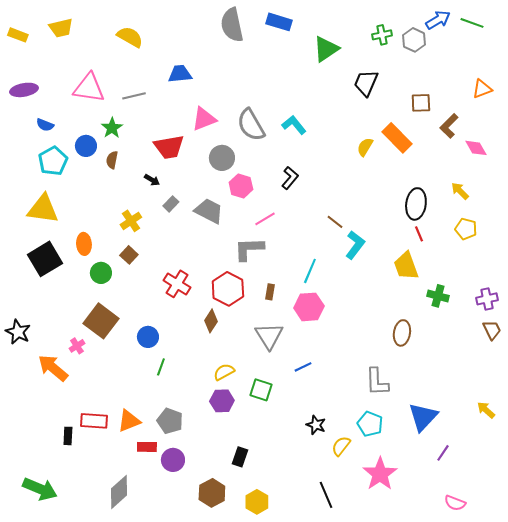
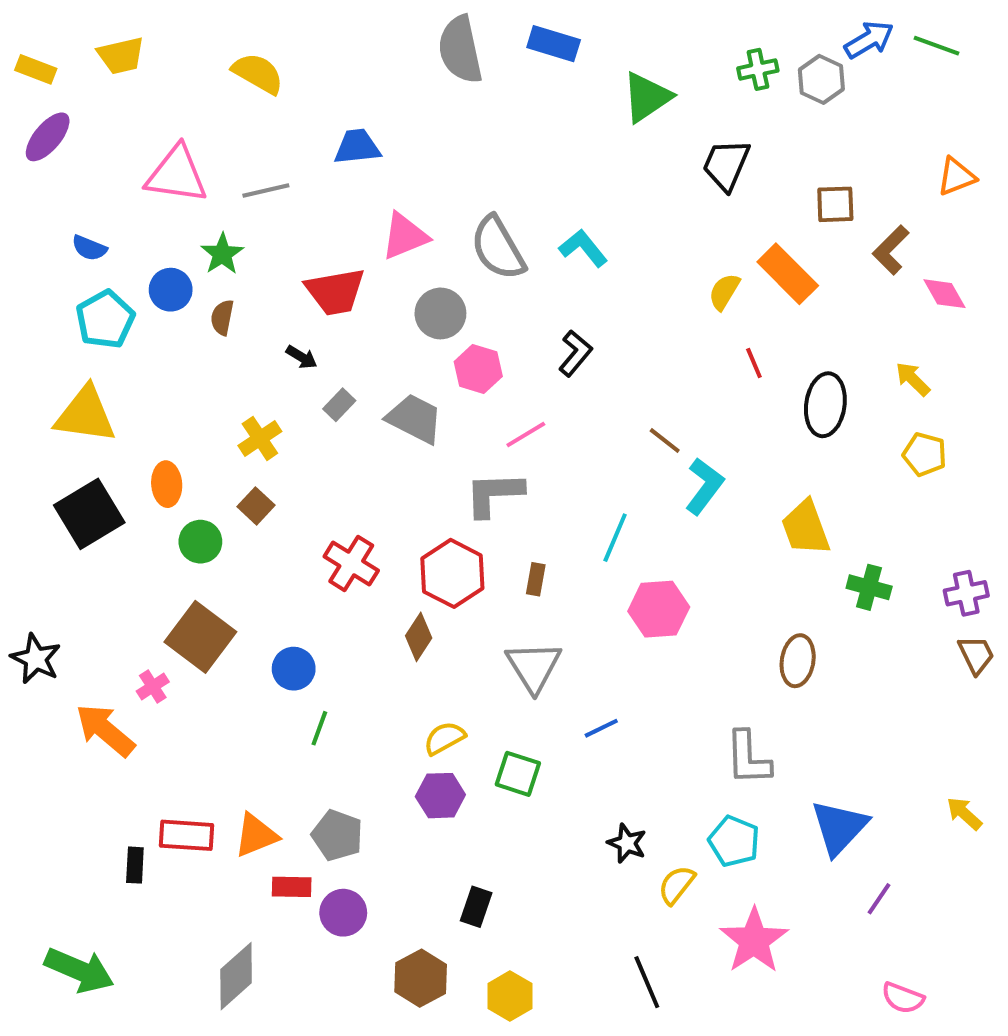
purple ellipse: (24, 90) -> (48, 137), moved, turned -40
red line: (419, 234) -> (754, 363), moved
pink hexagon: (309, 307) -> (659, 609), moved

